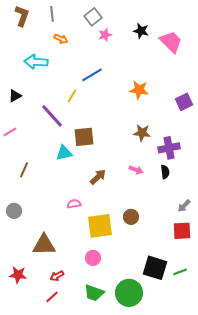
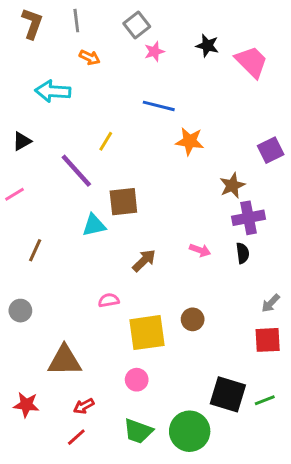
blue line: (92, 75) -> (159, 106), moved, turned 45
orange star: (139, 90) -> (190, 141), moved
brown star: (142, 133) -> (232, 185), moved, turned -30

